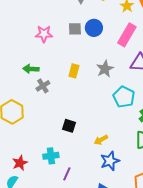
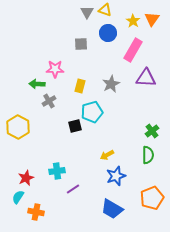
blue circle: (94, 28) -> (108, 33), moved
pink star: (44, 34) -> (55, 69), moved
cyan pentagon: (124, 97) -> (92, 112), moved, turned 30
black square: (69, 126) -> (75, 126), moved, turned -32
purple line: (67, 174) -> (73, 189), turned 32

